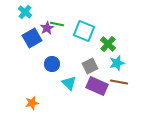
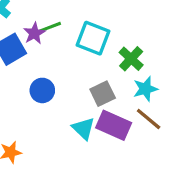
green line: (57, 24) -> (50, 27), turned -32
brown line: (119, 82) -> (149, 119), turned 30
cyan triangle: (69, 83) -> (84, 128), moved

